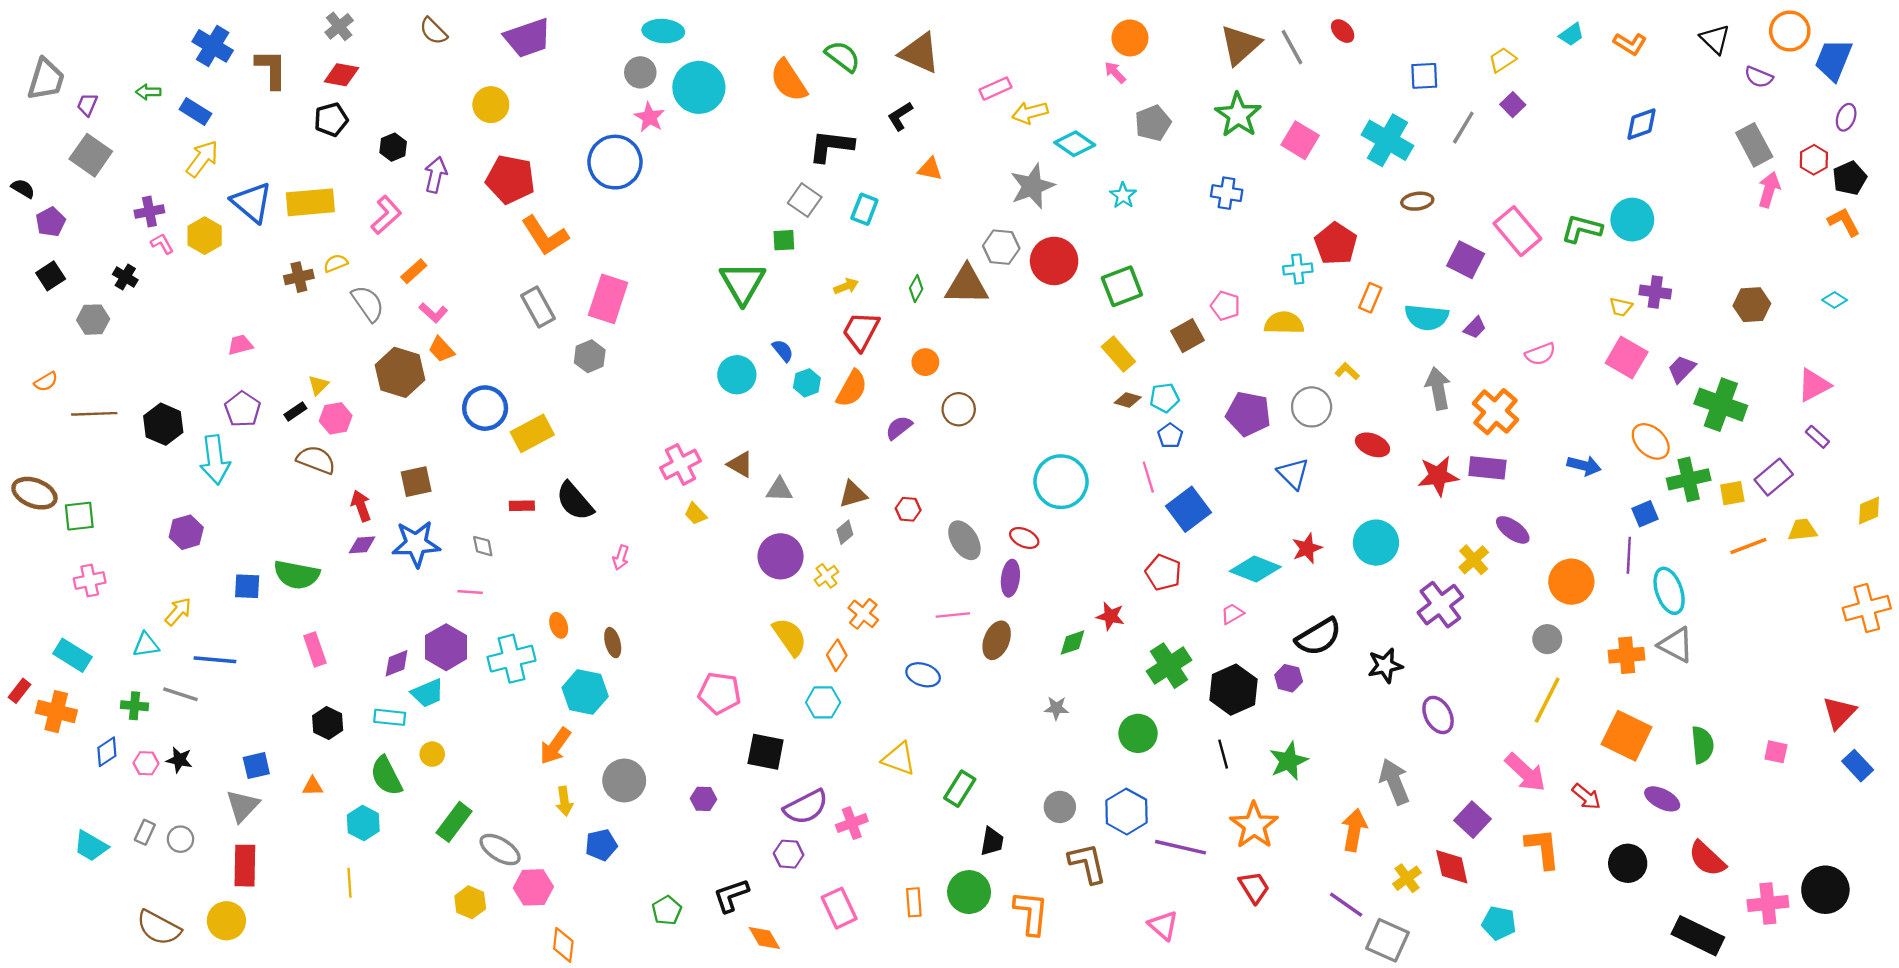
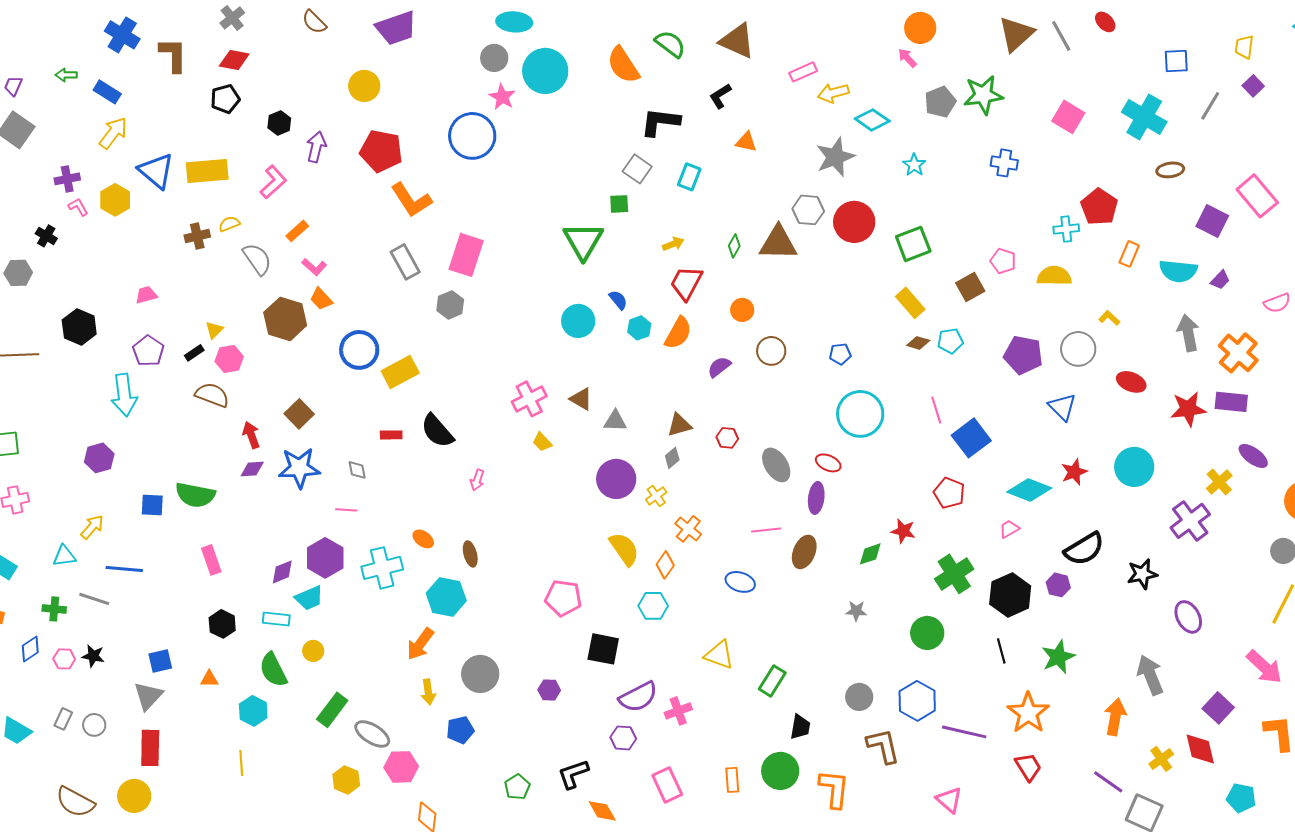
yellow trapezoid: (1502, 60) -> (1244, 47), turned -50
green star: (1238, 115) -> (983, 95), moved, turned 30
black hexagon: (163, 424) -> (79, 327), moved
blue pentagon: (1170, 436) -> (840, 354), moved, turned 30
brown square: (416, 482) -> (299, 414), turned -32
orange ellipse: (559, 625) -> (423, 539), turned -35

